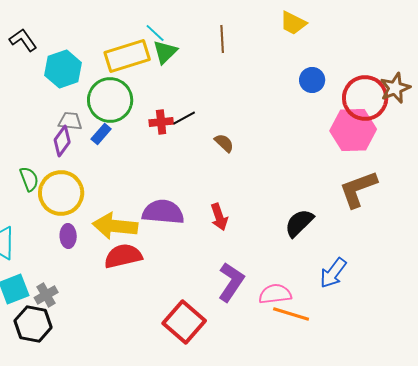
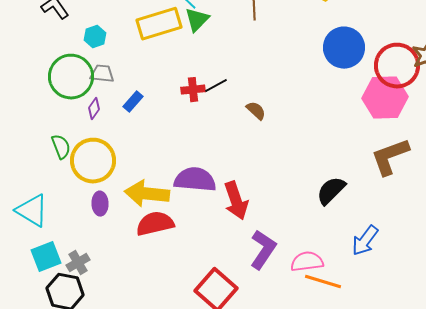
cyan hexagon: (63, 69) -> (95, 37), size x0.6
blue circle: (312, 80) -> (344, 48), size x1.6
green circle: (110, 100) -> (71, 77), moved
gray trapezoid: (70, 121) -> (102, 74), moved
purple diamond: (62, 141) -> (94, 109), size x0.7
red arrow: (219, 217) -> (236, 201), moved, size x1.4

